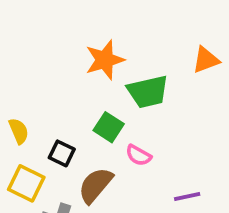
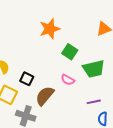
green trapezoid: (148, 92) -> (94, 69), moved
green square: (109, 127) -> (70, 52), moved

